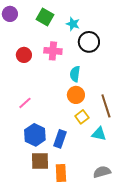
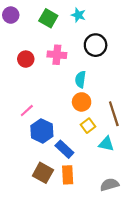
cyan star: (73, 24) -> (78, 15), moved
blue hexagon: (35, 135) -> (42, 131), moved
blue rectangle: (60, 139) -> (64, 149), turned -66
brown square: (40, 161) -> (43, 173), turned 30
orange rectangle: (61, 173) -> (68, 175), moved

